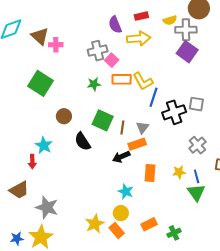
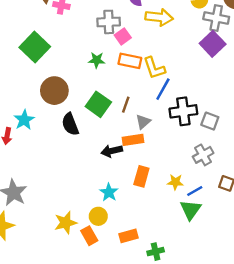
gray square: (196, 104) -> (210, 121), moved
brown circle: (64, 116) -> (54, 91), size x1.5
brown line: (122, 127) -> (126, 105), moved
blue line: (197, 176) -> (195, 191), turned 64

